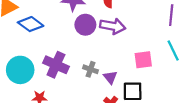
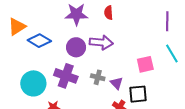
purple circle: (85, 25) -> (76, 47), moved
purple arrow: (113, 26) -> (101, 42), moved

